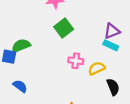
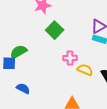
yellow semicircle: (97, 68) -> (85, 70), moved, turned 56

